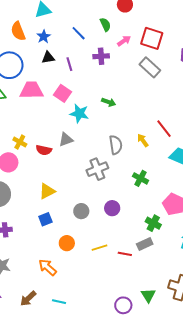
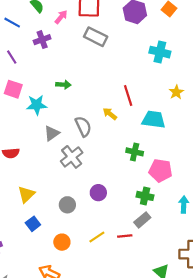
red line: (164, 129) -> (128, 96), turned 36
gray triangle: (66, 140) -> (52, 133), moved
green cross: (140, 178) -> (135, 152), moved

